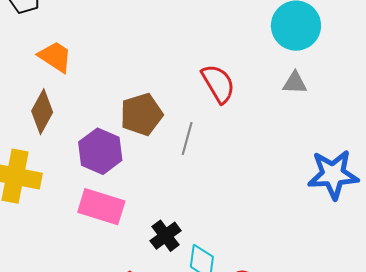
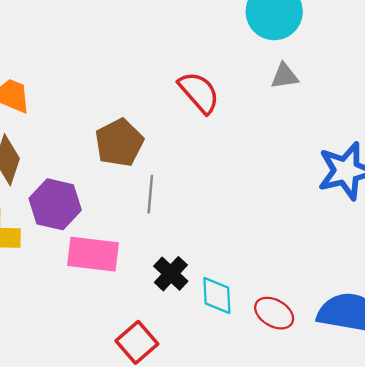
gray line: (187, 138) -> (150, 194), moved
purple hexagon: (100, 151) -> (55, 204), moved

